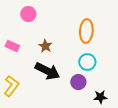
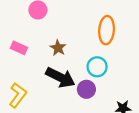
cyan circle: (87, 62) -> (97, 67), moved
purple circle: (78, 82) -> (86, 89), moved

